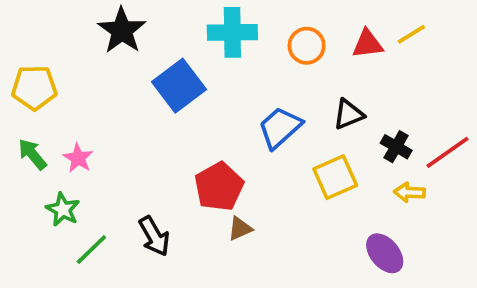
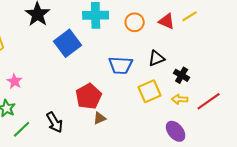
red triangle: (368, 44) -> (167, 21), turned 30
blue trapezoid: (280, 128) -> (121, 65), turned -135
red line: (448, 152) -> (209, 101), moved
yellow arrow: (409, 192) -> (180, 99), moved

